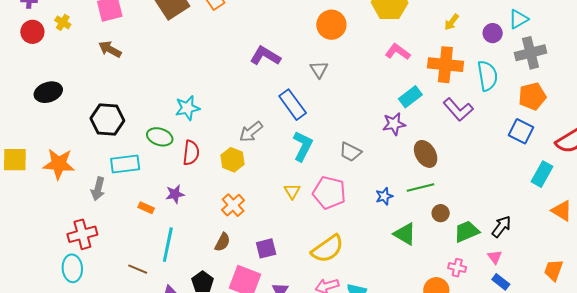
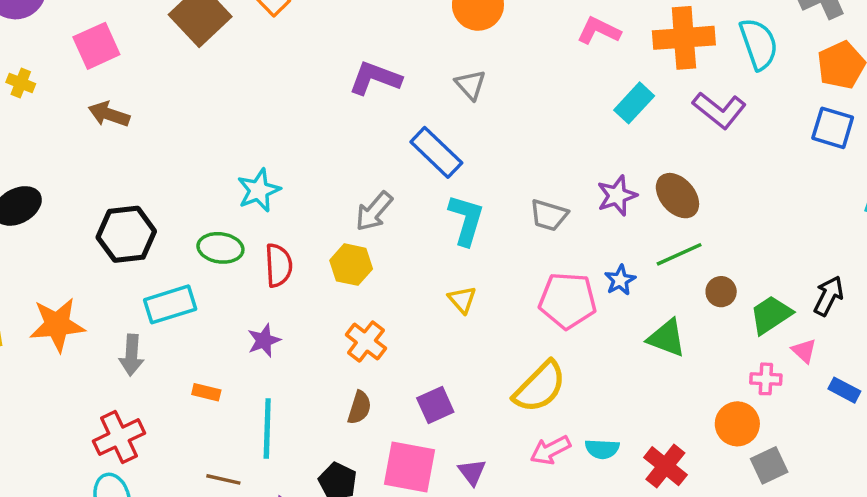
purple star: (394, 124) -> (617, 196), moved
pink pentagon: (329, 193) -> (568, 300), moved
orange rectangle: (146, 208) -> (206, 392), moved
pink triangle: (495, 257) -> (804, 351), moved

